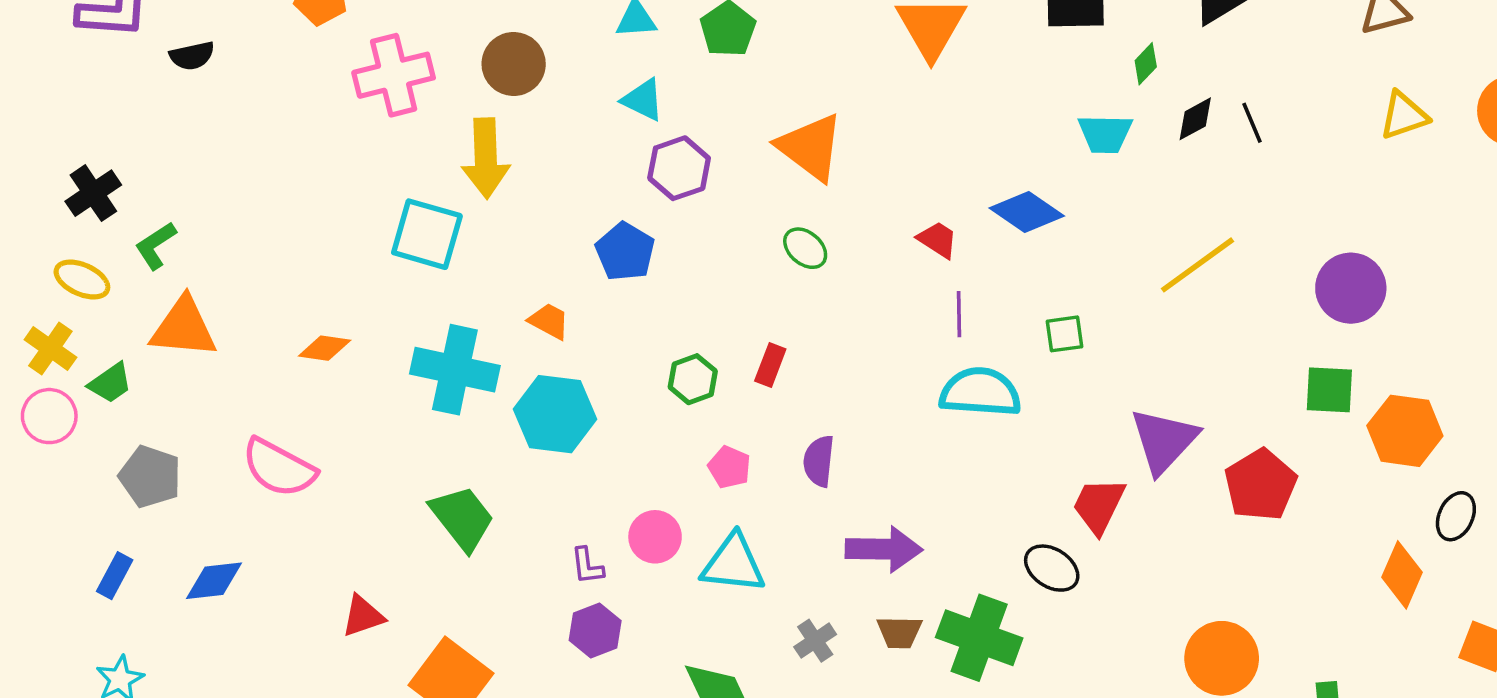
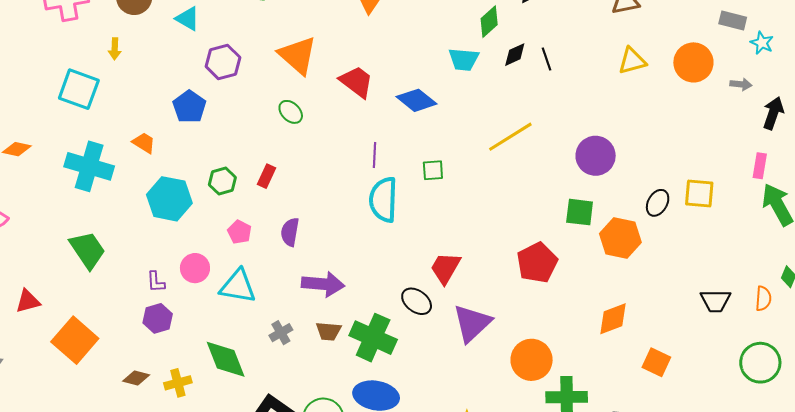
green diamond: (1146, 64) -> (489, 22), size x1.4
cyan triangle: (643, 100) -> (188, 19), moved
yellow arrow: (486, 158) -> (115, 49), size x0.5
red trapezoid: (938, 240) -> (357, 82), moved, size x1.5
cyan semicircle: (980, 392) -> (383, 200), turned -96
cyan hexagon: (555, 414) -> (169, 199), moved
purple triangle: (1164, 441) -> (472, 323), moved
black ellipse: (1456, 516) -> (658, 203), moved
orange diamond: (1402, 575) -> (613, 319), turned 42
orange circle: (1222, 658) -> (532, 360), moved

